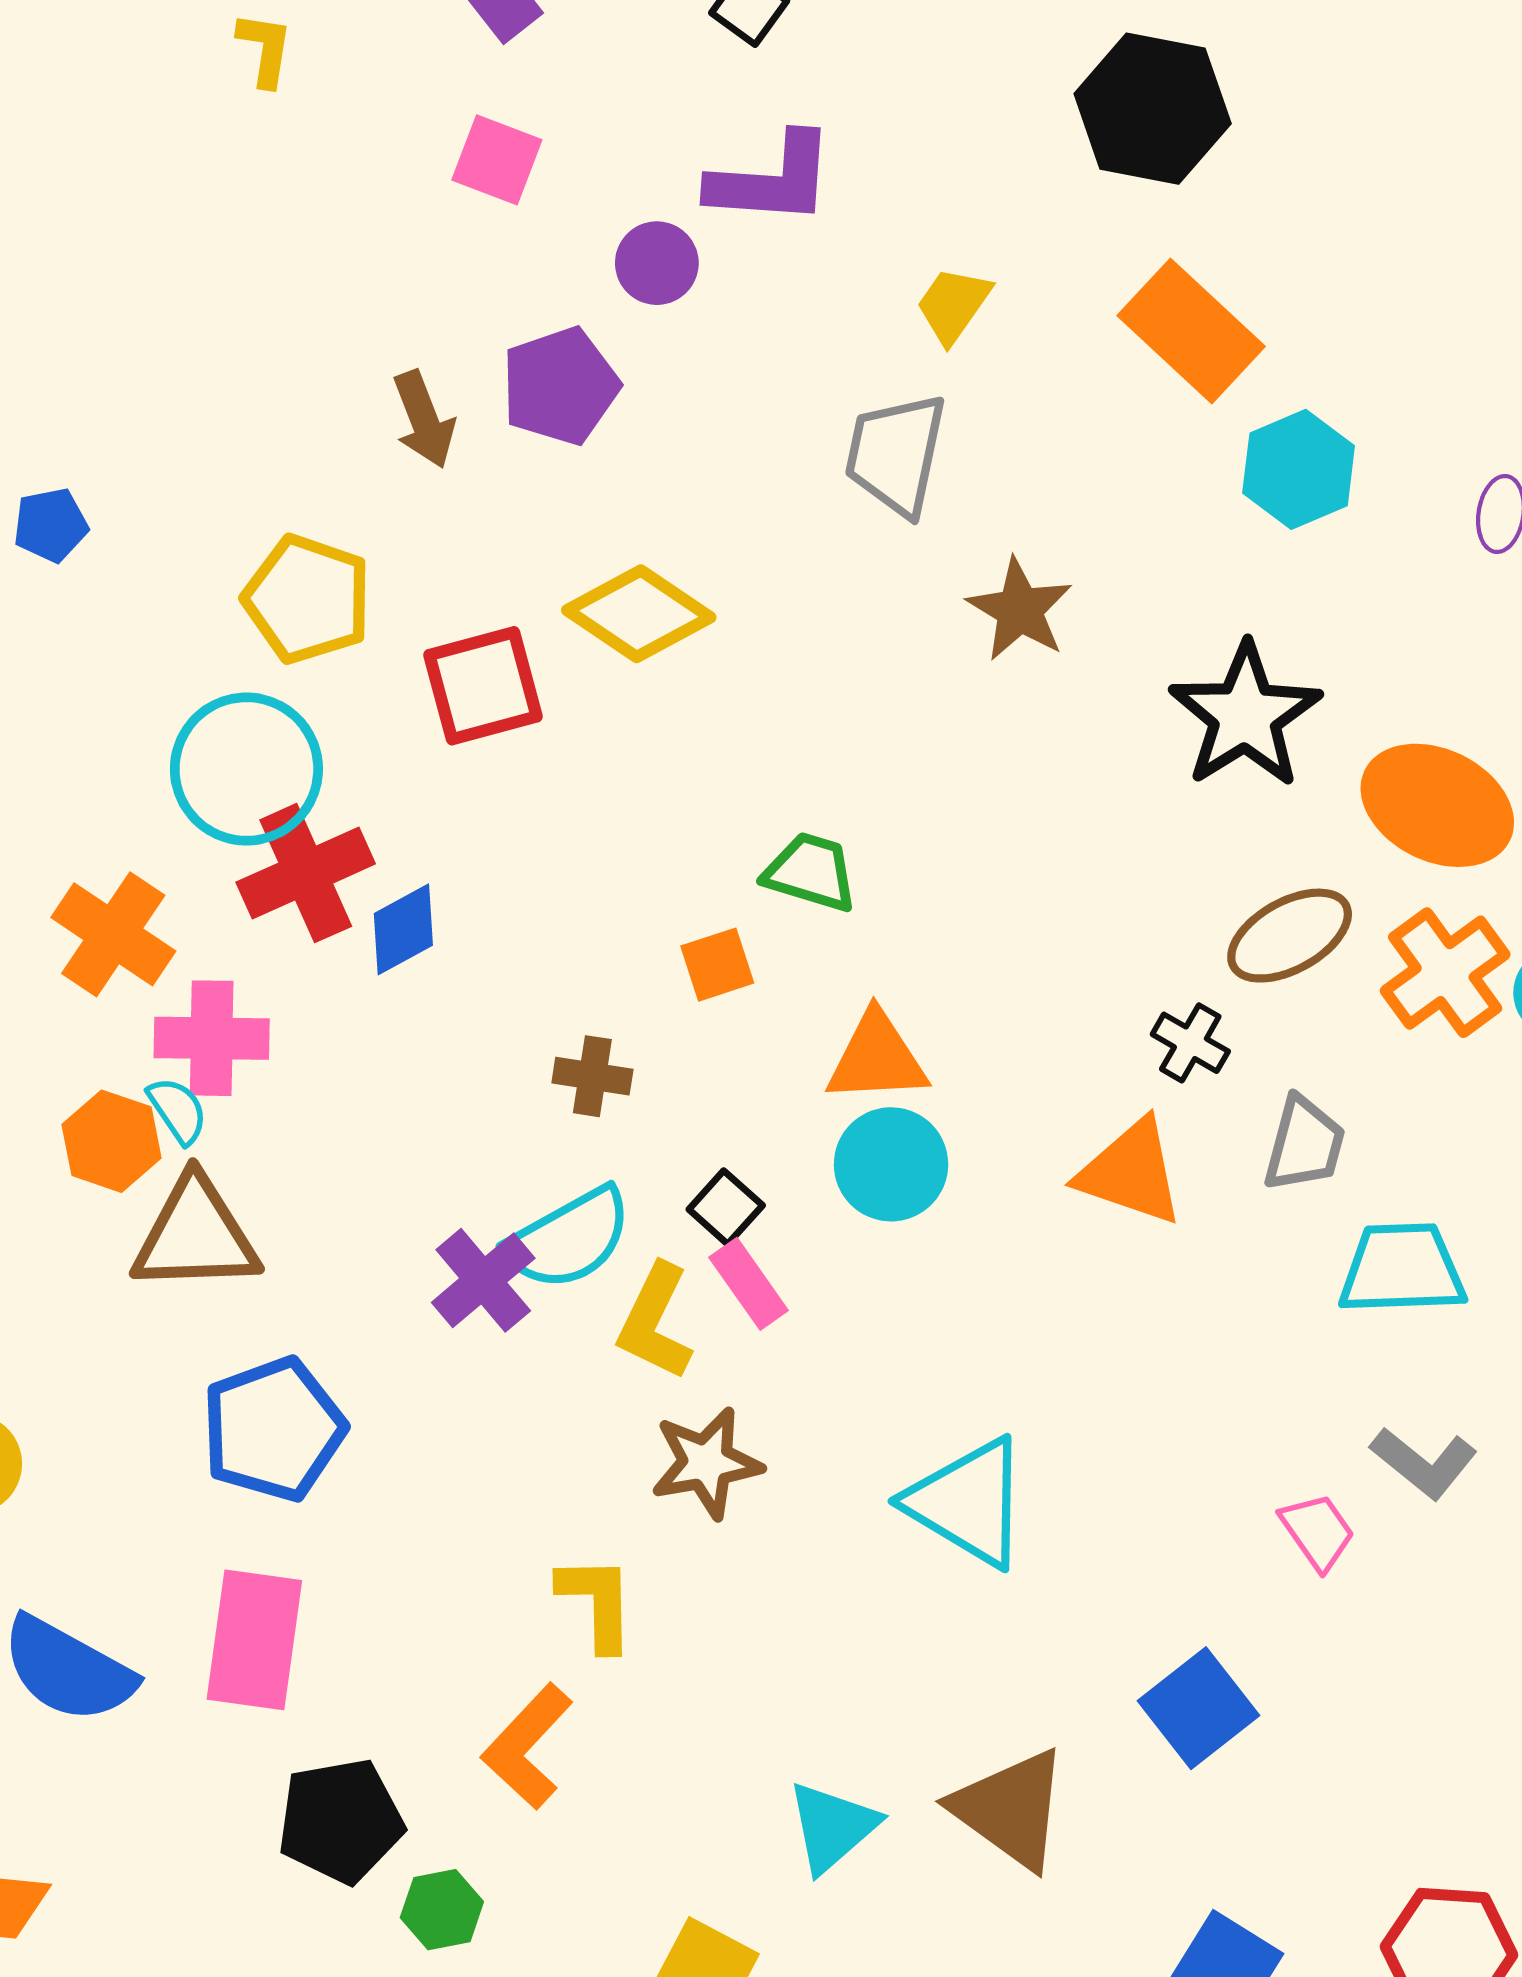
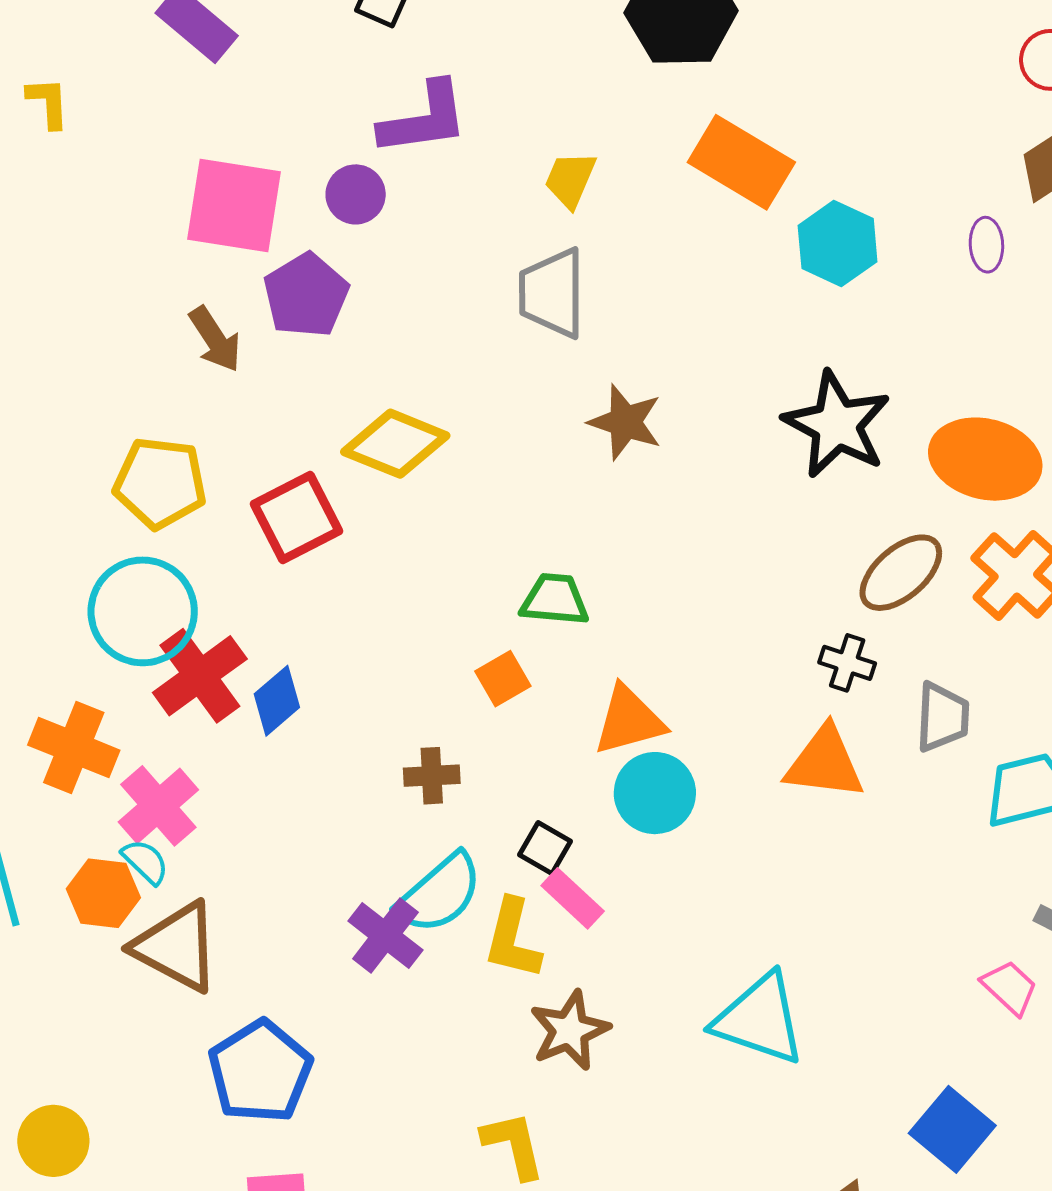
pink square: (497, 160) -> (234, 205), moved, size x1.6
brown star: (1020, 610) -> (625, 422), moved
pink cross: (212, 1038) -> (158, 806), turned -30
brown triangle: (195, 1235) -> (176, 947), turned 42

